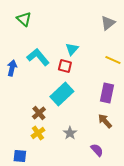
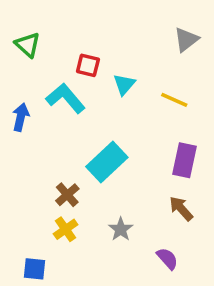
green triangle: (24, 19) -> (28, 45), moved
yellow line: (113, 60) -> (174, 100), moved
red square: (65, 66) -> (88, 65), moved

